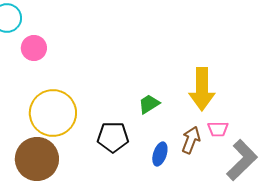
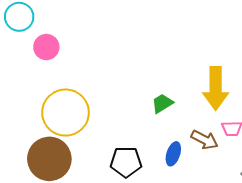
black pentagon: (113, 137) -> (126, 162), moved
brown arrow: (191, 140) -> (205, 140), turned 96

